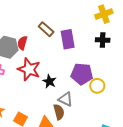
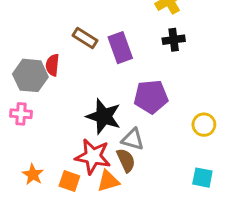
red star: (29, 69) -> (93, 156), moved
black star: (49, 81) -> (104, 116), size x1.6
yellow circle: (97, 86) -> (204, 125), moved

